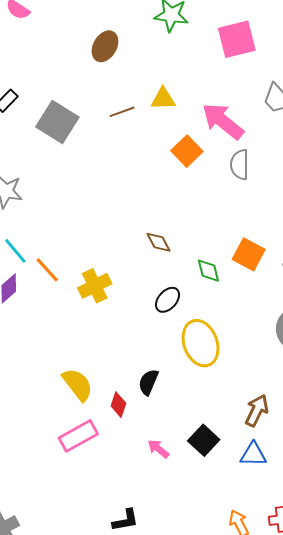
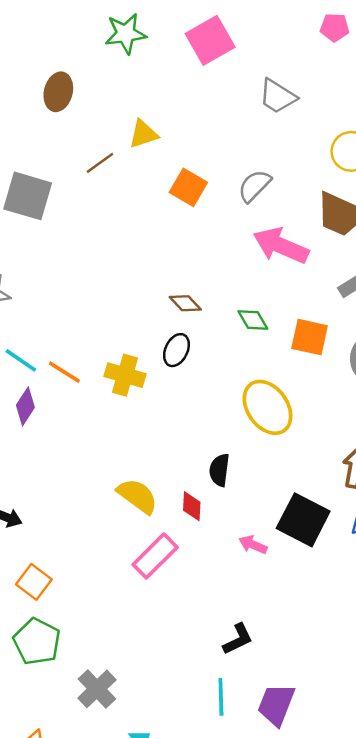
pink arrow: (223, 121) -> (281, 246), moved
gray semicircle: (240, 165) -> (254, 186), turned 60
orange square: (249, 254) -> (310, 337), moved
yellow cross: (95, 286) -> (125, 375), turned -32
black ellipse: (168, 300) -> (176, 350), moved
black square: (204, 440) -> (303, 520), size x1.4

